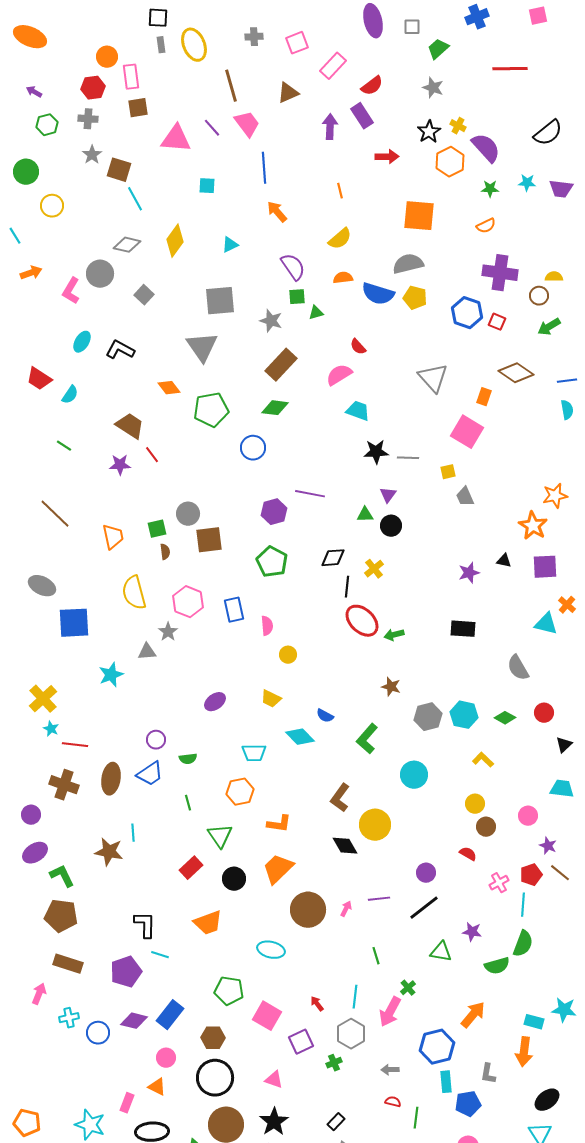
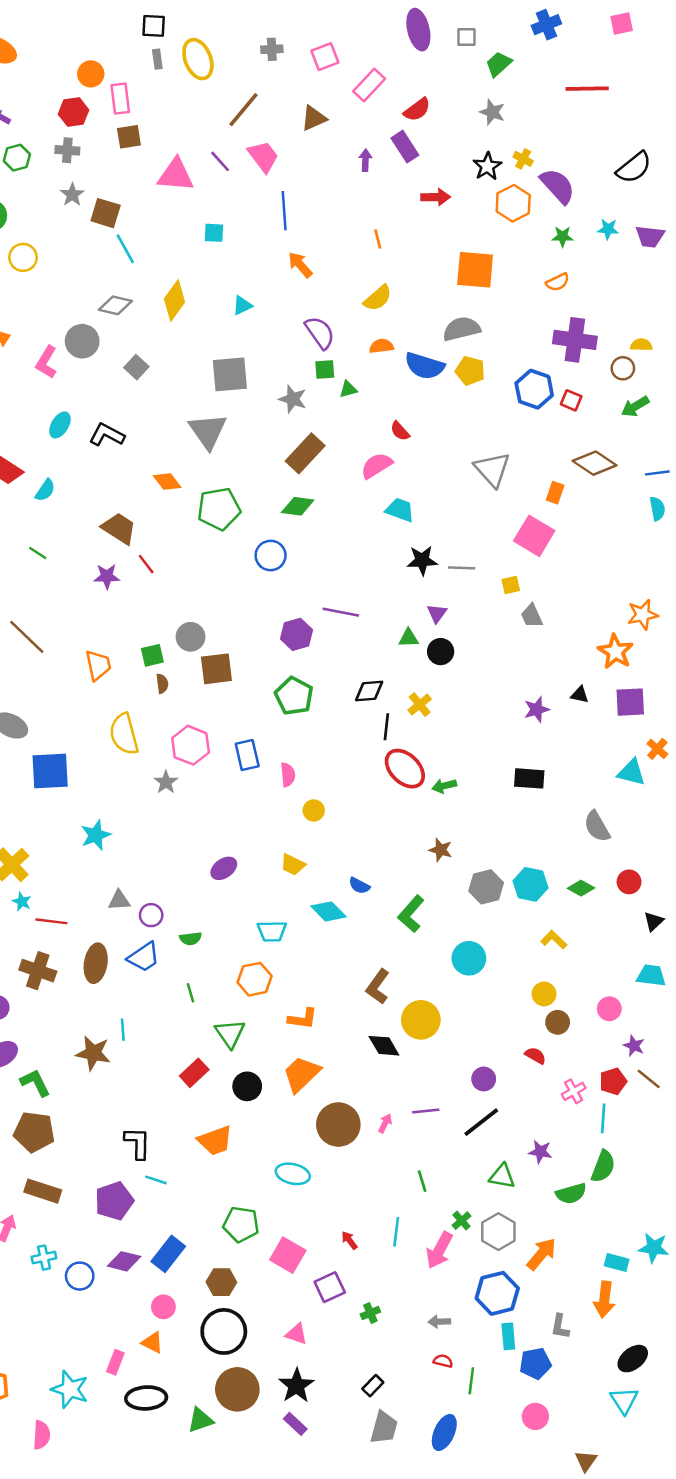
brown line: (231, 86) -> (243, 110), turned 56
purple arrow: (330, 127) -> (365, 160), size x0.7
gray triangle: (147, 652) -> (119, 900), moved
gray hexagon: (351, 1034) -> (498, 1232), moved

